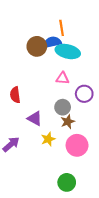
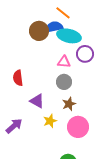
orange line: (62, 28) -> (63, 13), turned -42
purple circle: (84, 94) -> (85, 54), moved
gray circle: (63, 107) -> (64, 82), moved

